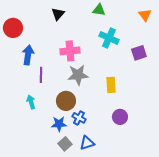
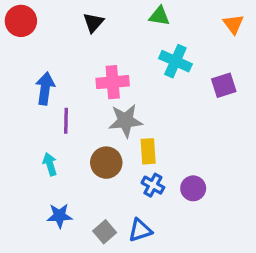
red circle: (13, 28) -> (21, 21), moved
yellow rectangle: (111, 85) -> (148, 151), moved
blue cross: (79, 118) -> (153, 185), moved
blue star: (59, 124) -> (60, 216), moved

